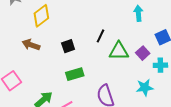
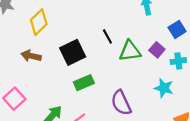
black line: (100, 36) -> (107, 36), turned -48
black square: (68, 46) -> (73, 52), size x1.6
cyan star: (145, 87) -> (164, 88), turned 30

